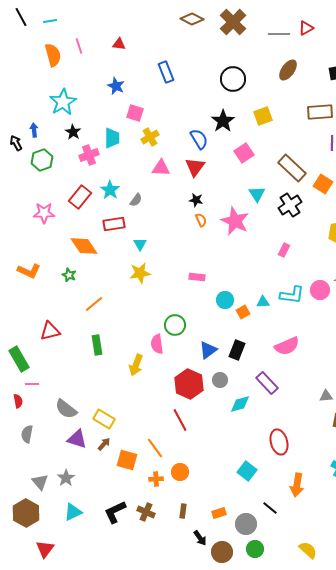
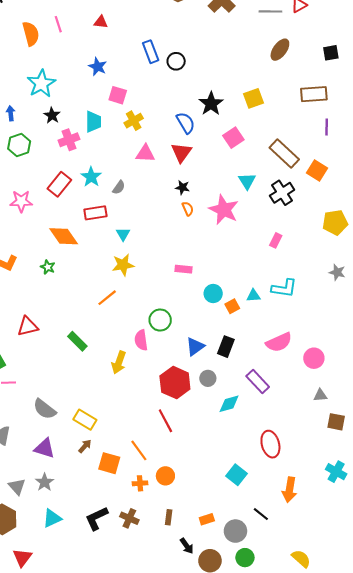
black circle: (233, 79) -> (176, 61), moved, size x0.7
pink circle: (320, 290) -> (314, 358), moved
orange line: (94, 304) -> (107, 298), moved
green rectangle: (97, 345) -> (77, 341), turned -36
purple triangle: (77, 439) -> (45, 448), moved

